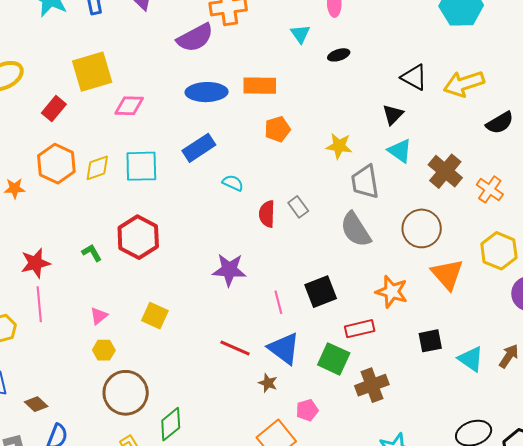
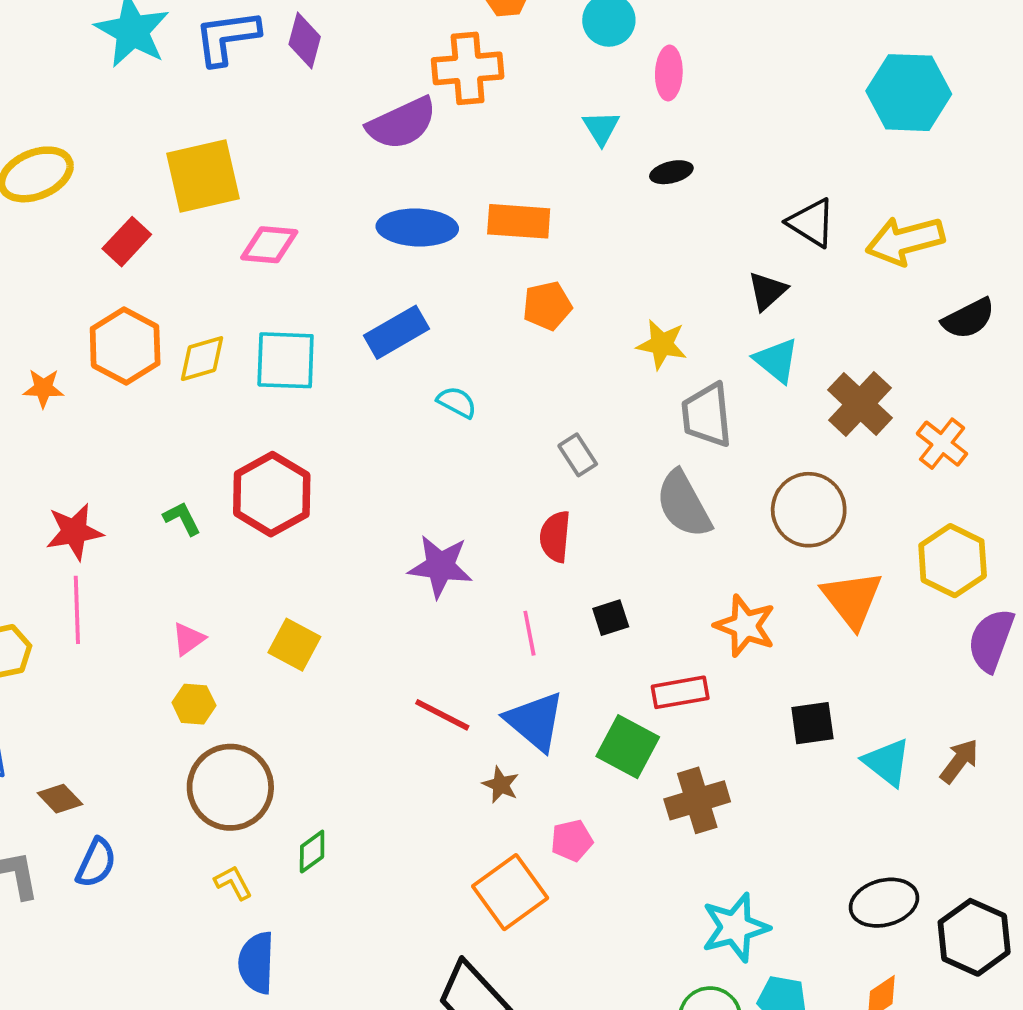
red semicircle: (267, 214) -> (555, 537), moved
black square: (321, 292) -> (611, 618), size x0.6
green diamond: (171, 424) -> (312, 852), size x0.7

